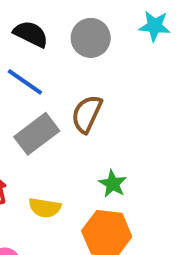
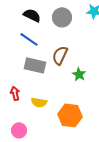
gray rectangle: (37, 134) -> (35, 65), turned 50
green star: (113, 184) -> (79, 74), moved

